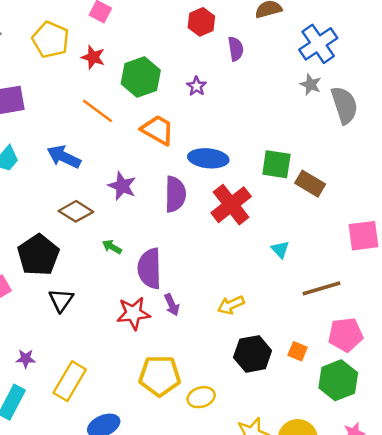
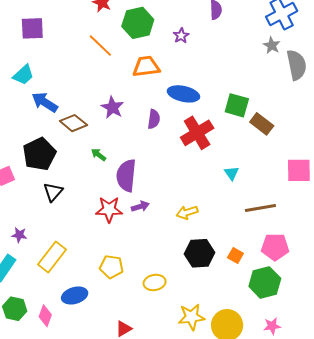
orange trapezoid: (158, 130) -> (146, 67), turned -44
blue arrow: (64, 157) -> (45, 102), moved
purple semicircle: (175, 194) -> (154, 119), size x0.7
purple arrow: (172, 305) -> (140, 206), turned -90
yellow pentagon: (160, 376) -> (111, 267), moved, size x0.7

